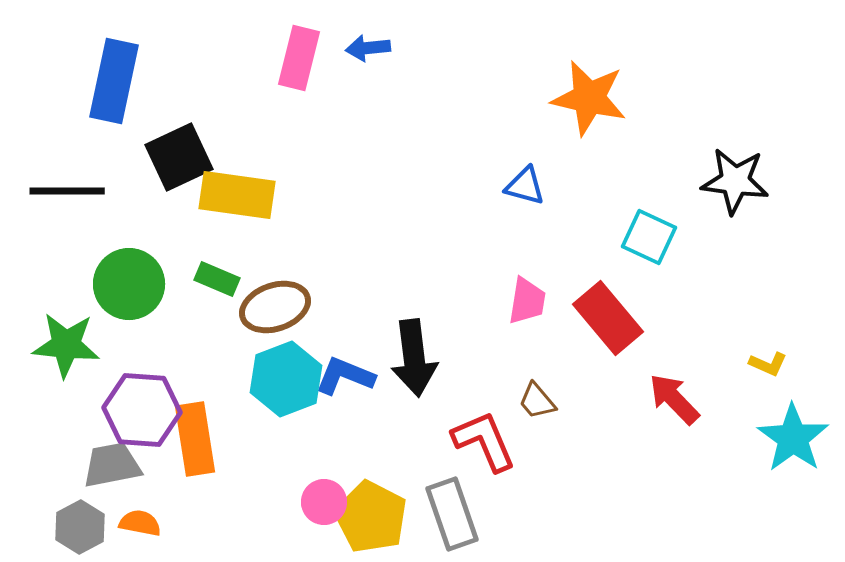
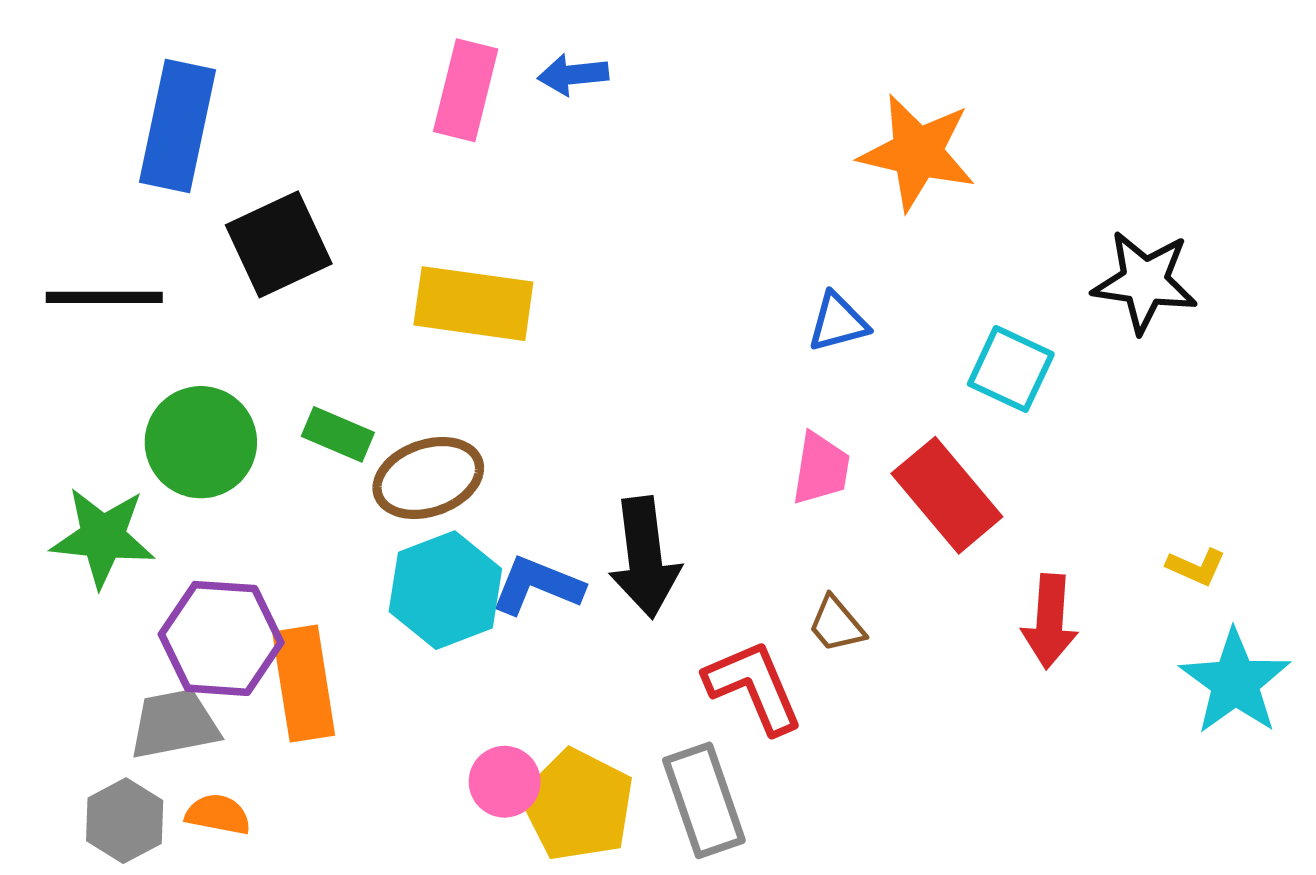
blue triangle: (525, 186) -> (838, 322), moved, turned -30
yellow rectangle: (237, 195) -> (473, 304), moved
red arrow: (674, 399) -> (1050, 621), turned -132

